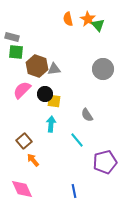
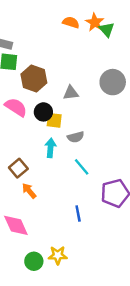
orange semicircle: (68, 19) -> (71, 22), turned 120
gray triangle: (54, 69) -> (71, 93), moved
pink semicircle: (22, 90) -> (16, 107), turned 78
gray semicircle: (87, 115) -> (76, 137), moved, turned -72
blue line: (74, 191) -> (78, 213), moved

